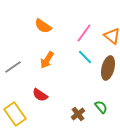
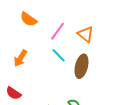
orange semicircle: (43, 26) -> (28, 19), moved

